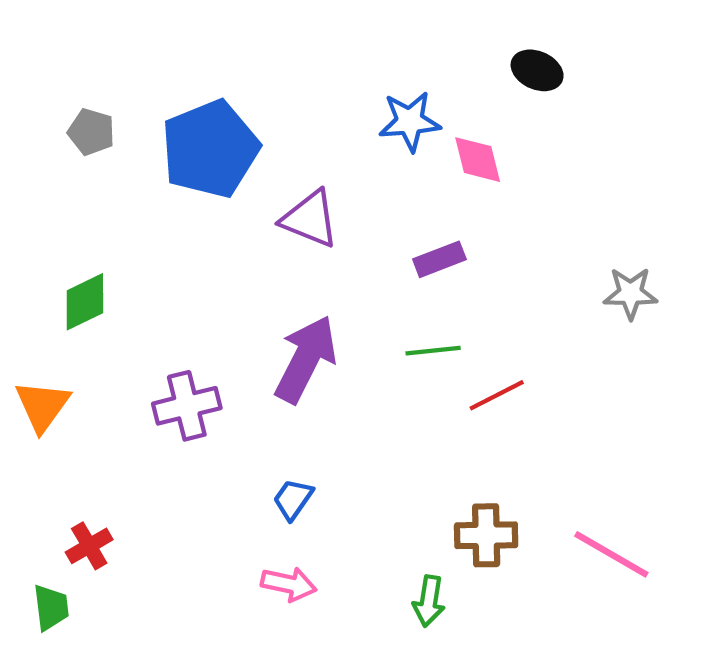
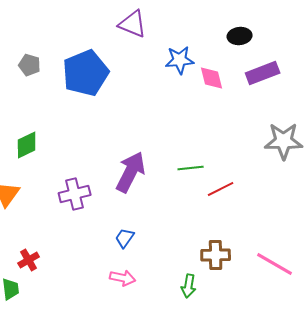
black ellipse: (537, 70) -> (240, 36), turned -30
purple triangle: (310, 219) -> (133, 24), moved
purple rectangle: (439, 259) -> (263, 73), moved, size x1.4
gray star: (630, 293) -> (284, 141), size x1.5

